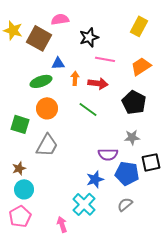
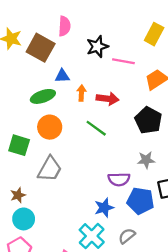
pink semicircle: (60, 19) -> (64, 26), turned 102
pink line: (105, 59) -> (123, 61), moved
gray semicircle: (125, 204) -> (127, 236), moved

